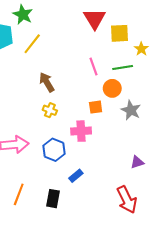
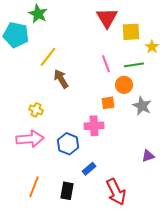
yellow line: (32, 44) -> (48, 57), moved
yellow cross: (50, 110) -> (36, 110), moved
red arrow: (127, 200) -> (116, 192), moved

